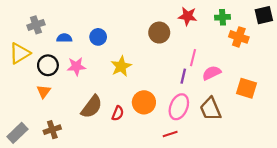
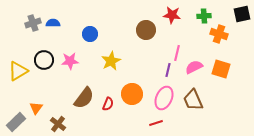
blue semicircle: (64, 38) -> (53, 23), moved
yellow triangle: (20, 53) -> (18, 71), moved
orange square: (247, 88) -> (221, 69), moved
orange triangle: (44, 91) -> (36, 108), moved
brown cross: (52, 130) -> (58, 124), moved, turned -35

